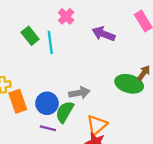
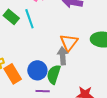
gray arrow: (79, 93) -> (63, 56), turned -72
orange triangle: (97, 125) -> (69, 43), moved

